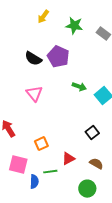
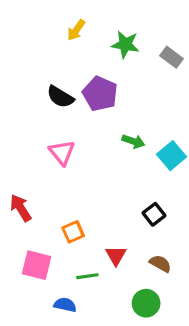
red triangle: (68, 159) -> (116, 256), turned -32
blue semicircle: (34, 182) -> (65, 305), moved, turned -80

